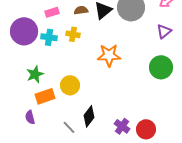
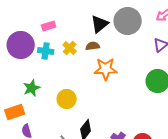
brown semicircle: (81, 10) -> (93, 46), moved
yellow cross: (73, 34) -> (70, 48), turned 32
orange rectangle: (45, 96) -> (15, 112), moved

